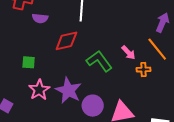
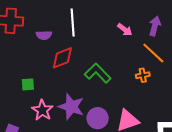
purple semicircle: (40, 18) -> (44, 35), moved
pink arrow: (128, 53) -> (125, 30), moved

